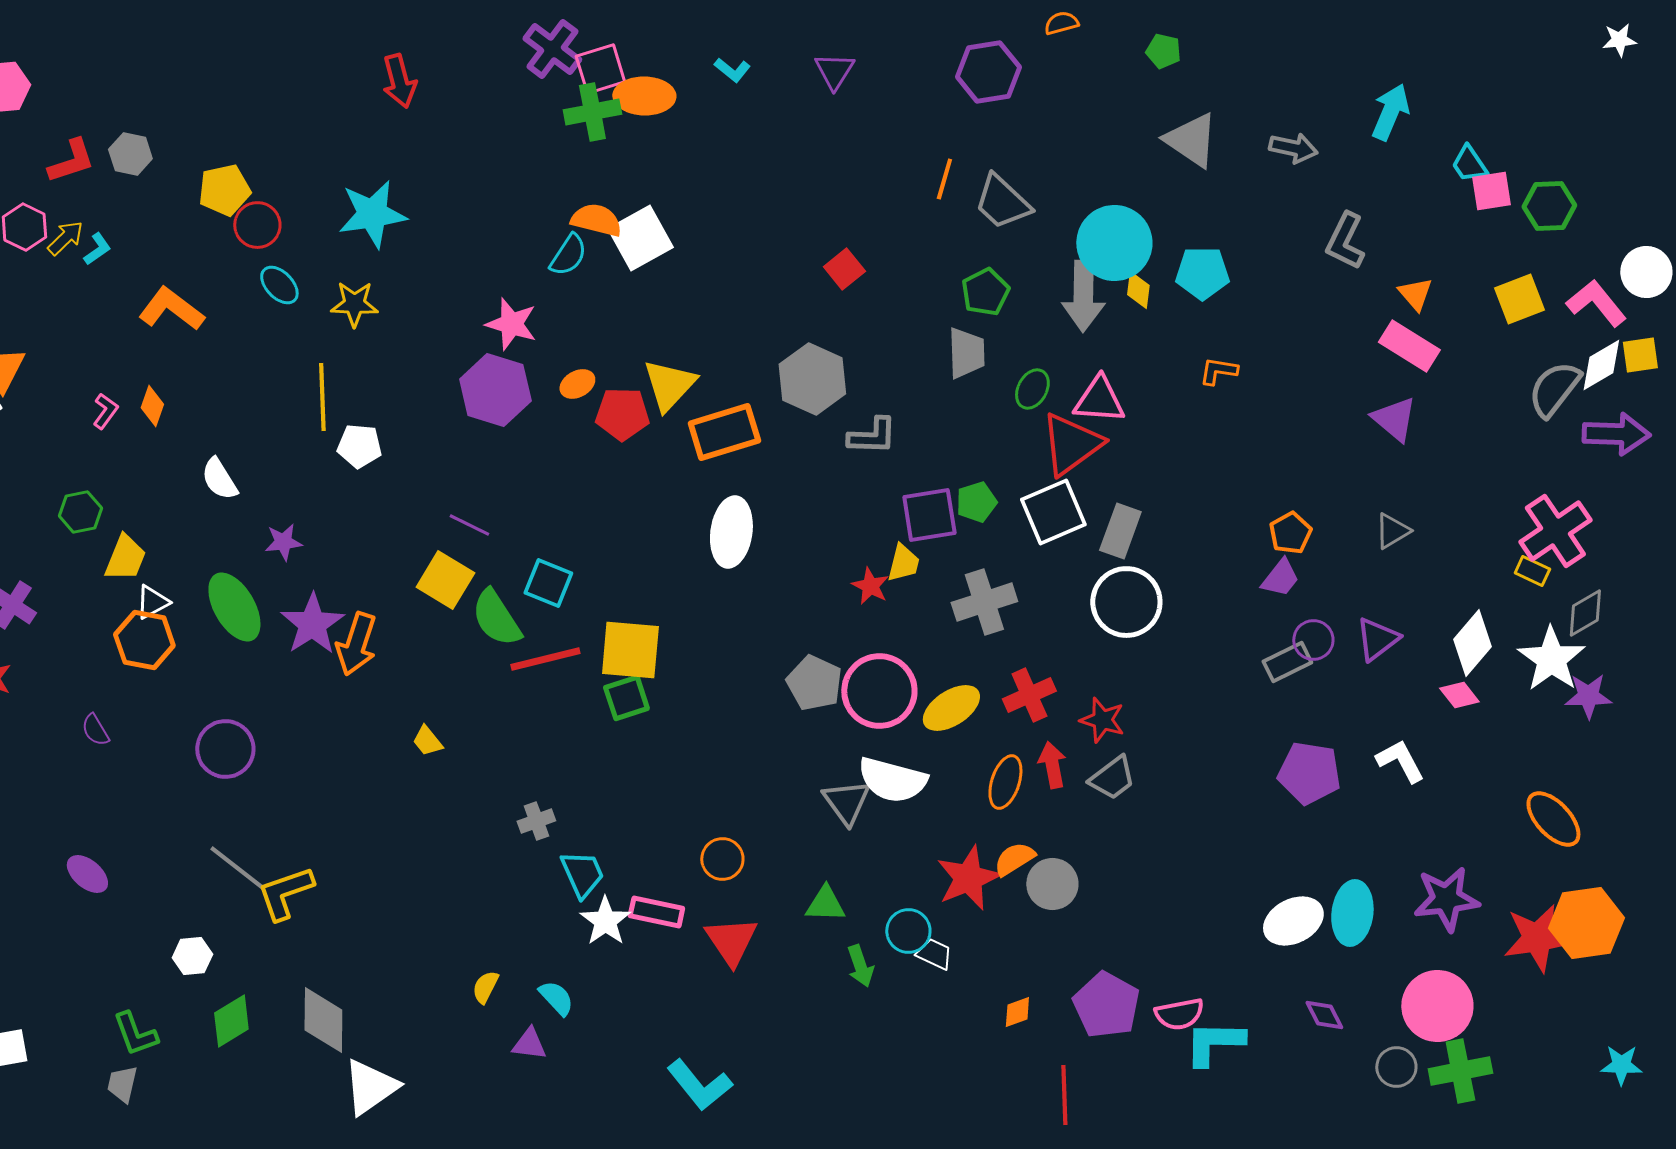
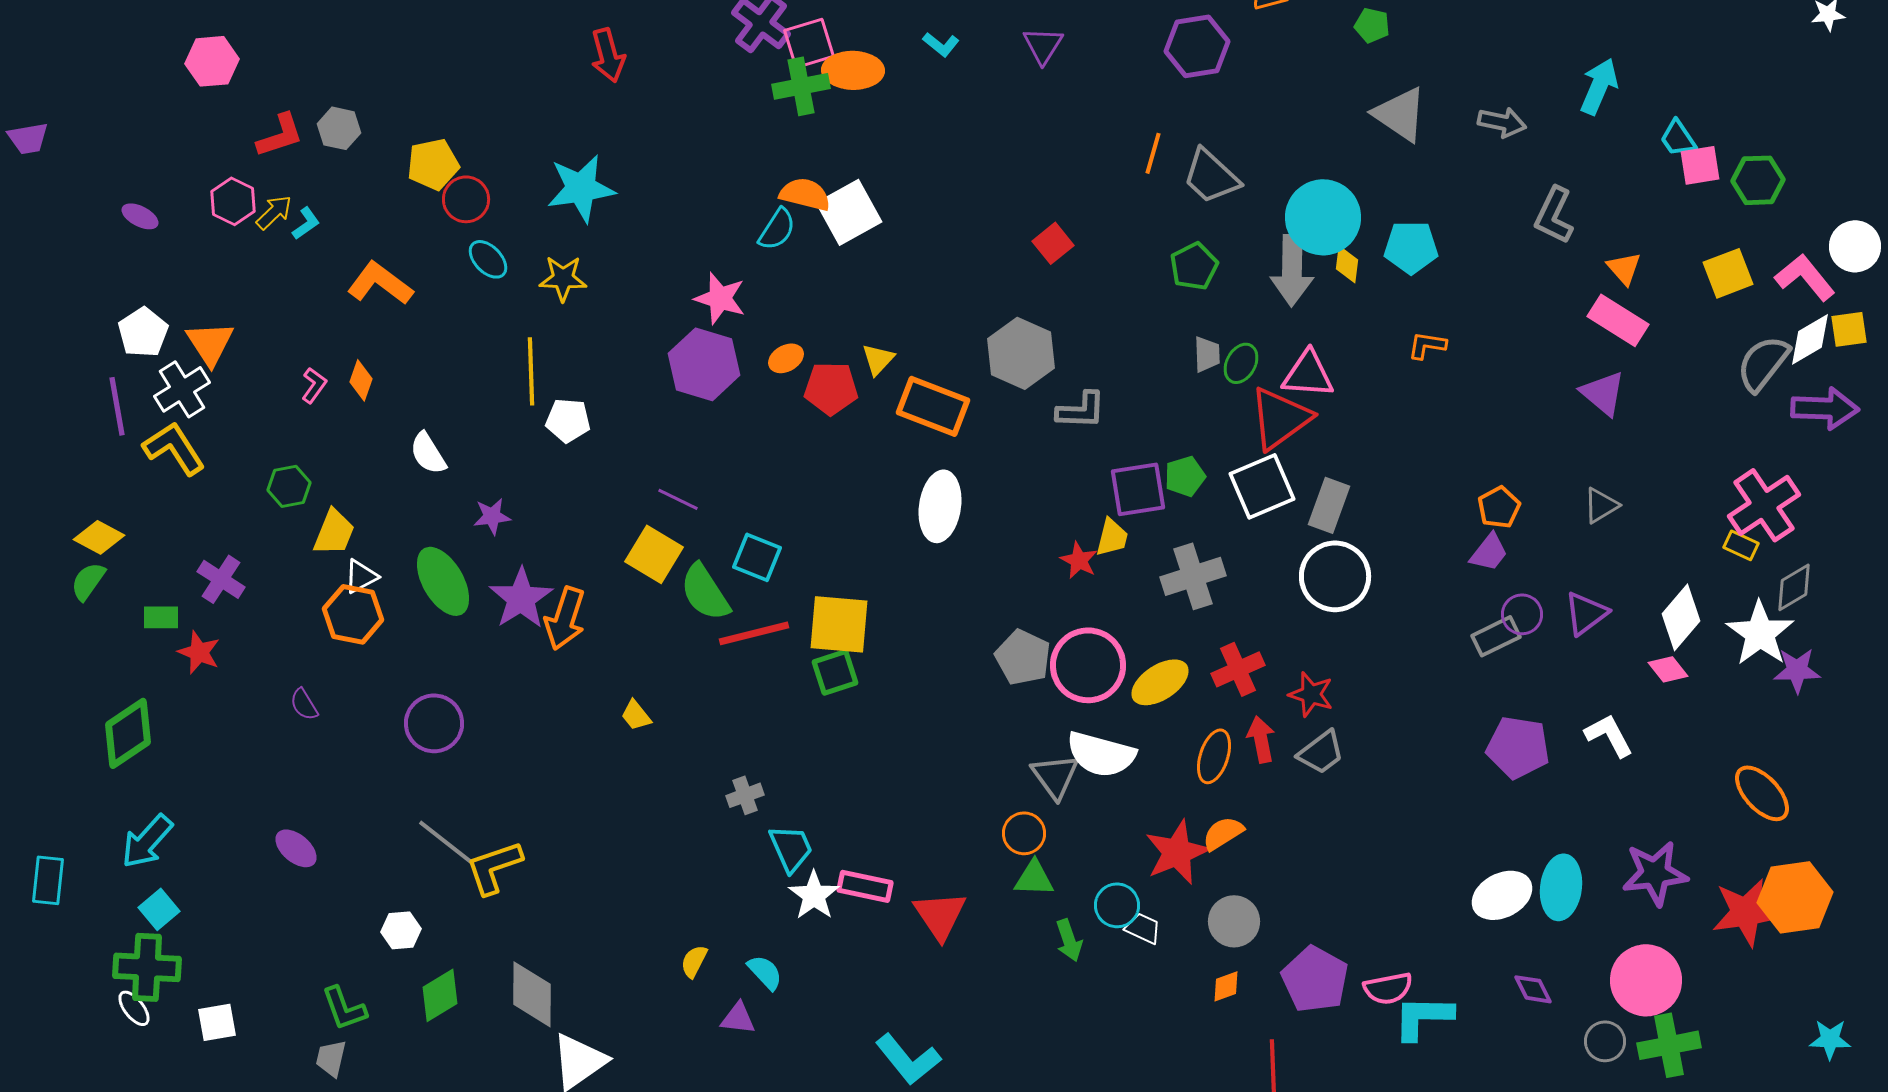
gray trapezoid: (966, 353) -> (1207, 354), moved, size x0.7
yellow triangle: (669, 385) -> (878, 359), size x0.6
orange rectangle: (724, 432) -> (933, 406), turned 38
orange circle: (722, 859) -> (1024, 833), moved
gray circle: (1052, 884) -> (1234, 921), moved

